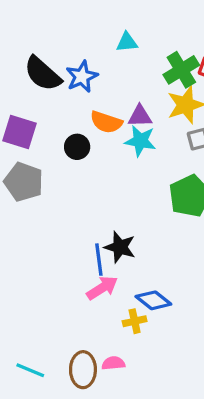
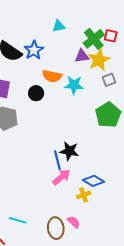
purple triangle: (140, 116) -> (82, 56), moved
pink semicircle: (113, 363) -> (74, 222), turned 56
cyan line: (30, 370) -> (18, 220), moved

